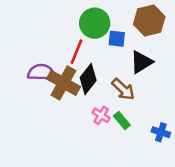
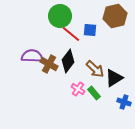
green circle: (95, 23) -> (60, 16), moved
red line: (76, 52) -> (71, 34), moved, turned -72
black triangle: (141, 62) -> (114, 78), moved
brown cross: (63, 83) -> (49, 64), size x0.7

